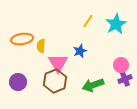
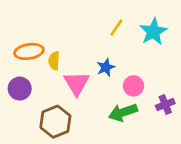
pink circle: (121, 65) -> (134, 86), moved
brown hexagon: (55, 81) -> (55, 122), moved
purple circle: (18, 82) -> (20, 89), moved

